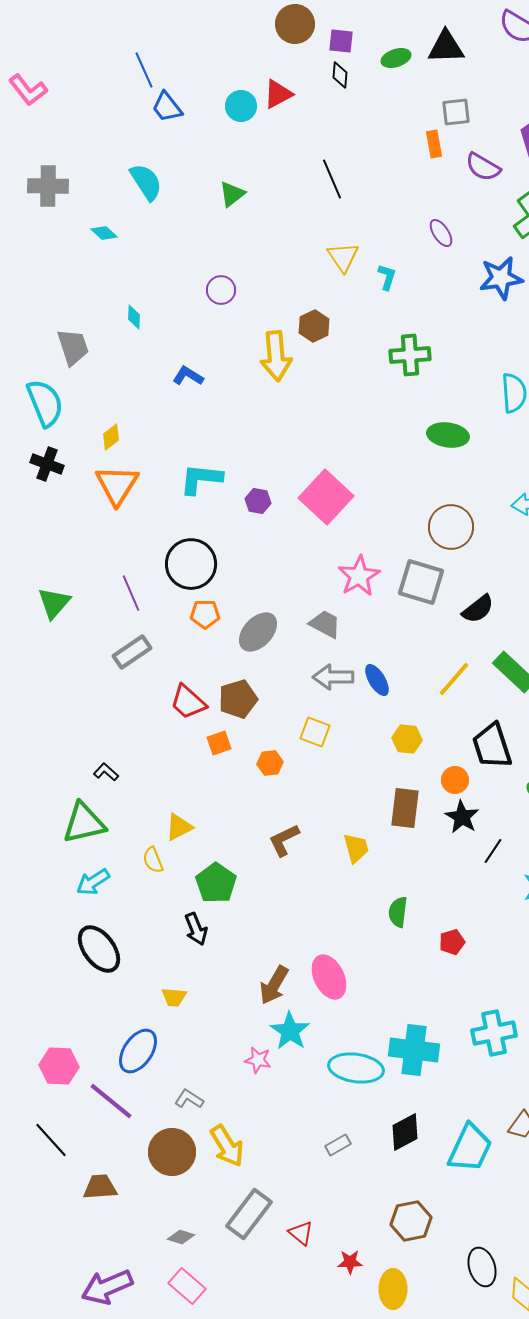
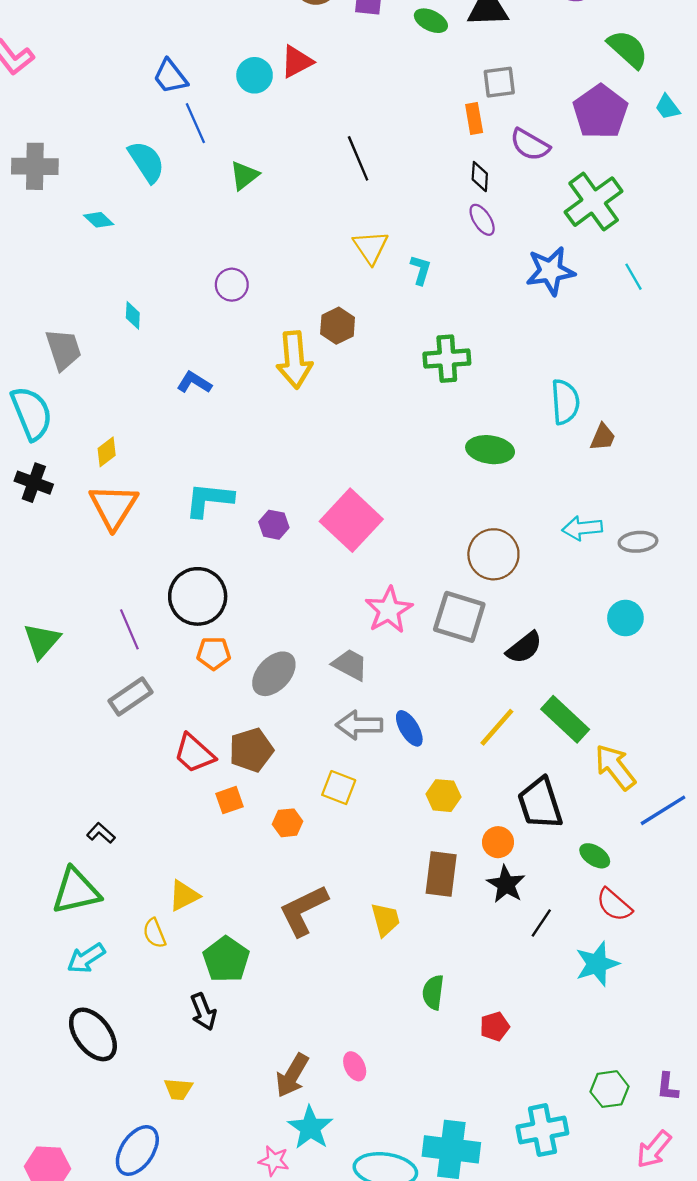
green ellipse: (396, 58) -> (431, 21), turned 44
blue line: (144, 70) -> (195, 123), moved
black diamond: (340, 75) -> (480, 177), moved
brown L-shape: (284, 840) -> (303, 910), size x1.4
pink ellipse: (329, 977) -> (355, 1066), size x0.6

